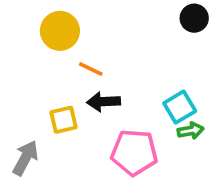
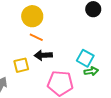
yellow circle: (60, 31) -> (32, 16), moved
cyan square: (180, 107) -> (85, 58), turned -30

